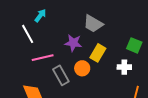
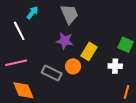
gray trapezoid: (93, 24) -> (69, 14), moved, turned -145
pink line: (43, 58) -> (16, 63), moved
gray rectangle: (61, 75) -> (52, 73), turned -36

